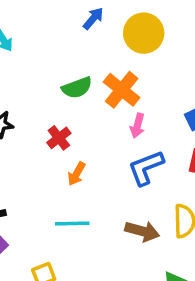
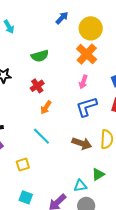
green semicircle: (77, 88) -> (40, 56), moved
orange cross: (122, 90) -> (87, 54), moved
cyan line: (72, 223) -> (41, 136), turned 42

